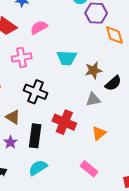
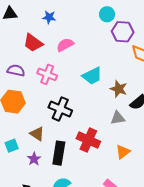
pink cross: (22, 57) -> (47, 74), turned 30
cyan trapezoid: (67, 58) -> (92, 76), turned -30
brown star: (93, 70) -> (119, 89), turned 30

